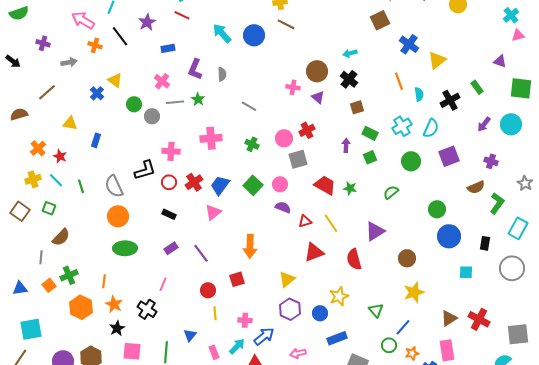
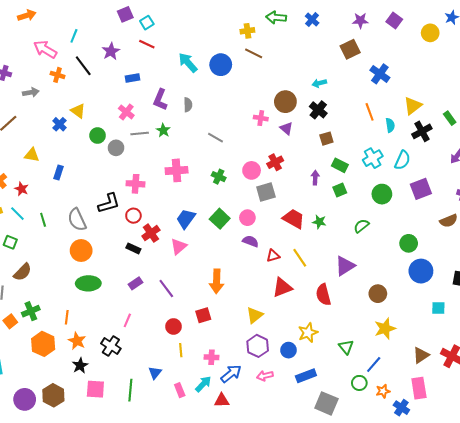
yellow triangle: (437, 60) -> (413, 106), moved
red cross: (194, 182) -> (151, 233), moved
pink arrow: (298, 353) -> (265, 376), moved

